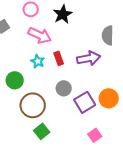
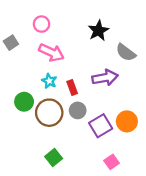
black star: (63, 14) -> (98, 31), moved
gray semicircle: (108, 35) -> (126, 52), turned -54
red rectangle: (59, 58) -> (72, 87), moved
brown circle: (33, 105) -> (49, 113), moved

